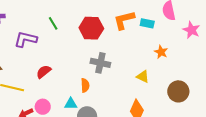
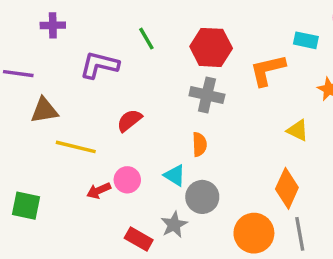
orange L-shape: (124, 20) -> (267, 70), moved
gray cross: (100, 63) -> (207, 95), moved
cyan triangle: (71, 104) -> (175, 175), turned 32

